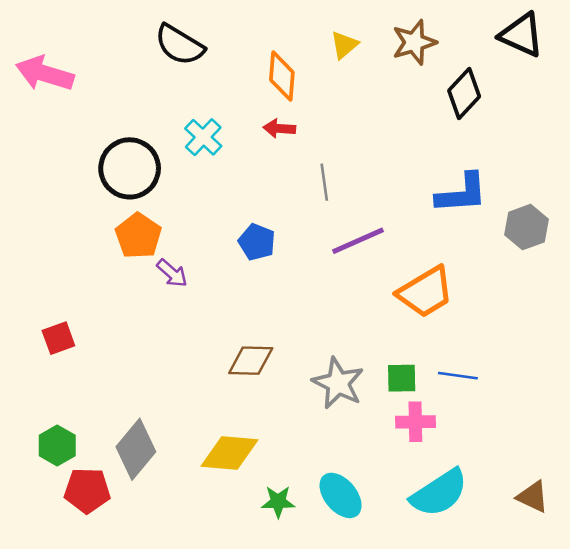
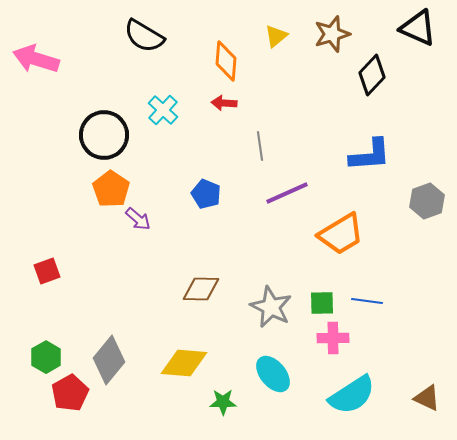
gray hexagon: (527, 227) -> (427, 201), moved
red pentagon: (87, 490) -> (70, 393), turned -30
cyan ellipse: (341, 495) -> (273, 374), moved

